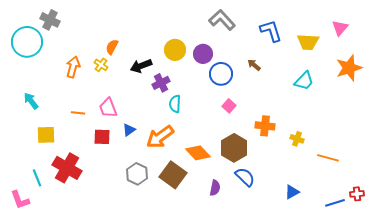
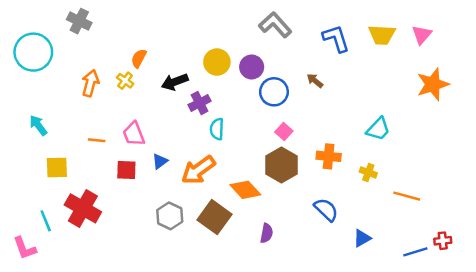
gray cross: (50, 20) -> (79, 21), moved
yellow trapezoid: (308, 42) -> (382, 35), moved
cyan trapezoid: (304, 81) -> (378, 129), moved
brown hexagon: (234, 148) -> (281, 165), moved
blue semicircle: (245, 177) -> (326, 210), moved

